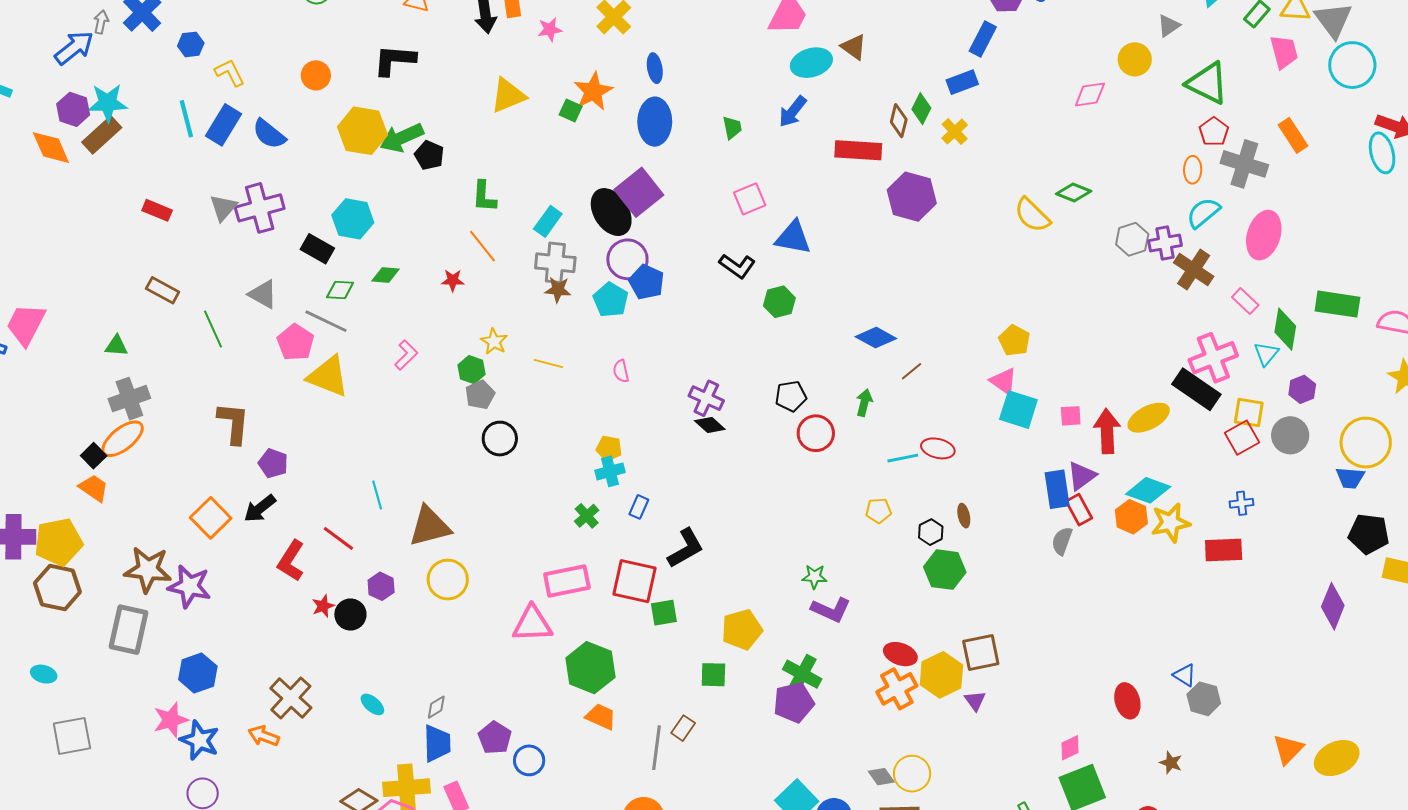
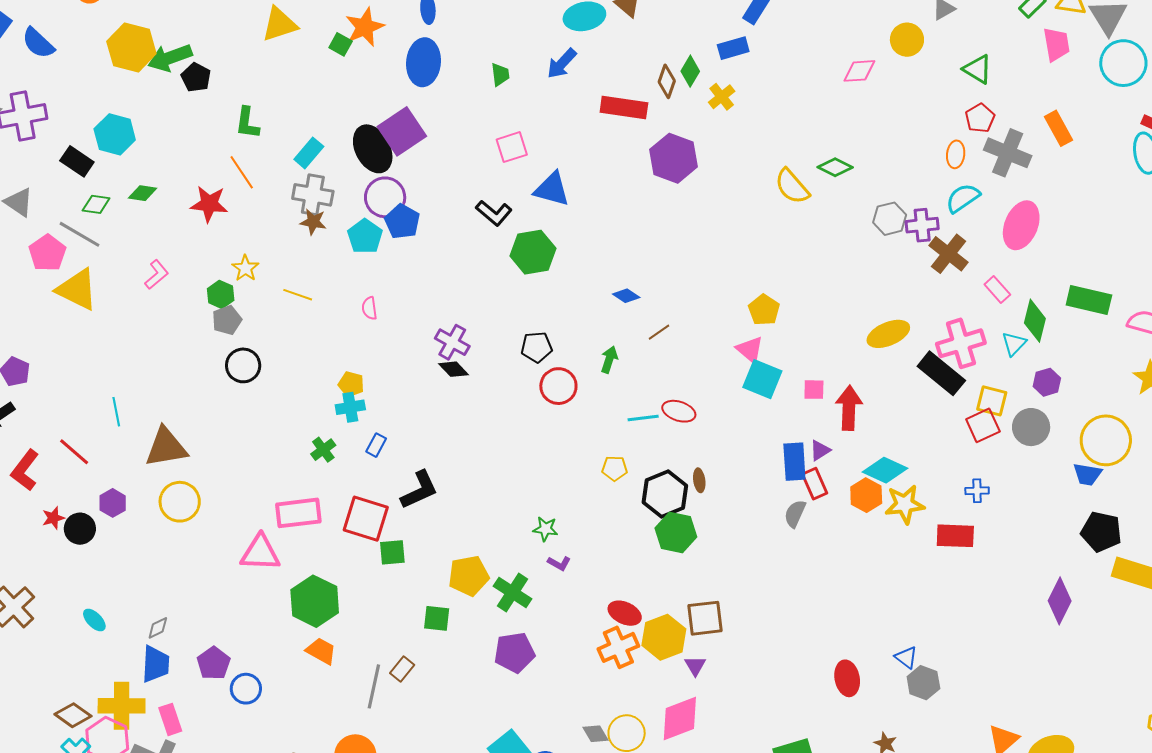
green triangle: (1207, 83) -> (978, 69), size x0.7
red star: (453, 280) -> (209, 204), size x1.6
green hexagon: (779, 302) -> (533, 252), size x1.4
blue diamond: (876, 338) -> (626, 296), size x0.7
yellow ellipse: (1149, 418) -> (888, 334), moved
purple triangle: (1082, 476) -> (820, 450), size x0.7
black hexagon: (931, 532) -> (665, 494), size x1.8
purple L-shape: (831, 610) -> (559, 563), size x0.6
green cross: (802, 674) -> (513, 593), moved
pink diamond: (1070, 748) -> (680, 719), moved, size x1.8

